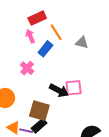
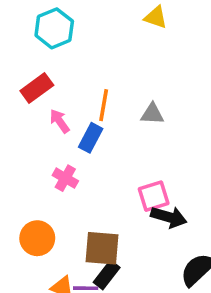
red rectangle: (37, 18) -> (37, 88), moved
orange line: (56, 32) -> (104, 105), turned 54
black arrow: (59, 90) -> (169, 217), moved

